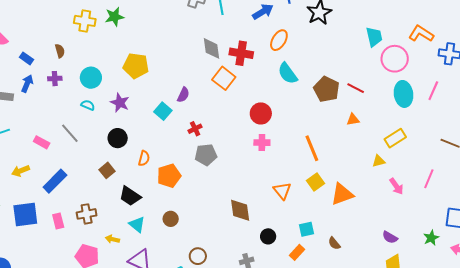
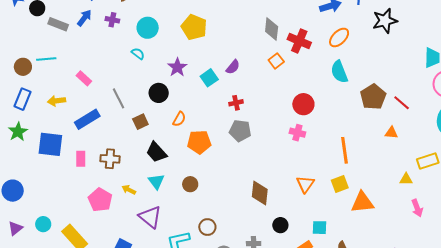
orange square: (224, 78) -> (276, 61), size x0.7
purple star: (120, 103) -> (177, 67), moved
gray line: (70, 133) -> (118, 98), moved

